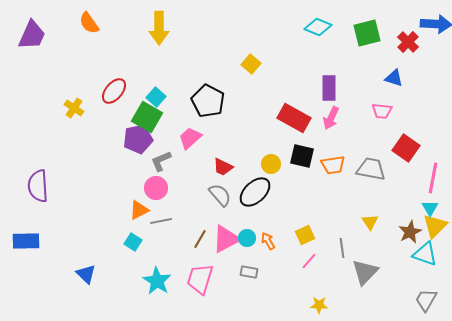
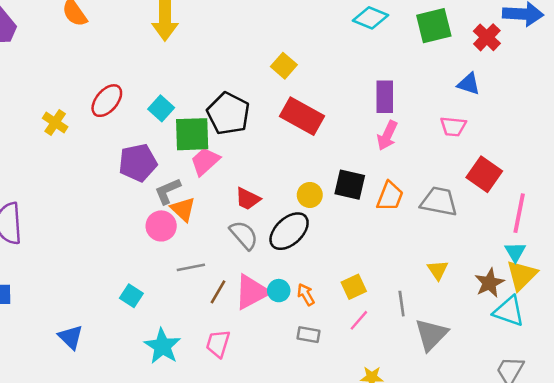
green square: (147, 117) -> (192, 134), moved, turned -32
red rectangle: (294, 118) -> (302, 116), moved
orange trapezoid: (333, 165) -> (390, 196), turned -60
orange triangle: (139, 210) -> (183, 209), moved, turned -50
gray line: (161, 221) -> (191, 267), moved
gray rectangle: (249, 272) -> (308, 335), moved
pink trapezoid: (200, 279) -> (218, 344), size x0.7

